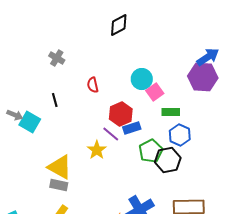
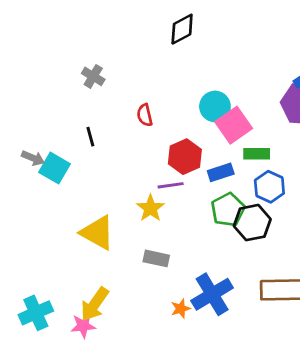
pink square: (155, 92) -> (234, 125), size x1.4
blue rectangle: (132, 128) -> (221, 172), moved
purple line: (111, 134) -> (171, 185), turned -48
gray rectangle: (59, 185) -> (156, 258), moved

